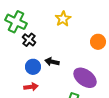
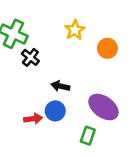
orange circle: (98, 42) -> (107, 48), moved
blue circle: (33, 67) -> (55, 111), moved

